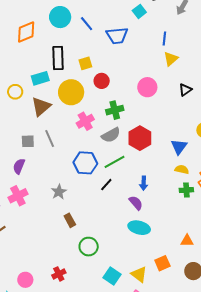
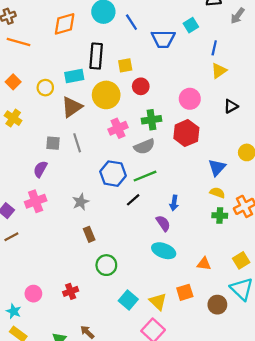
cyan square: (139, 11) -> (191, 25), moved
red hexagon: (140, 138) -> (186, 133), moved
orange triangle: (187, 241) -> (204, 264), moved

